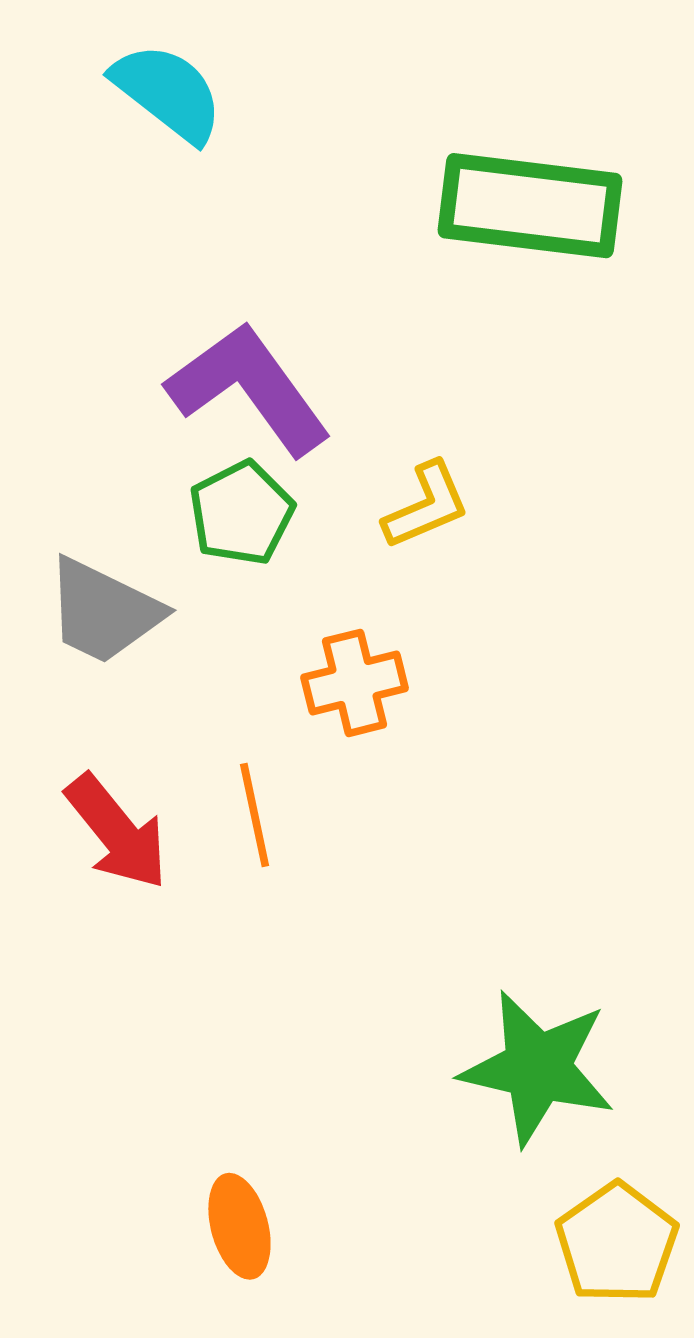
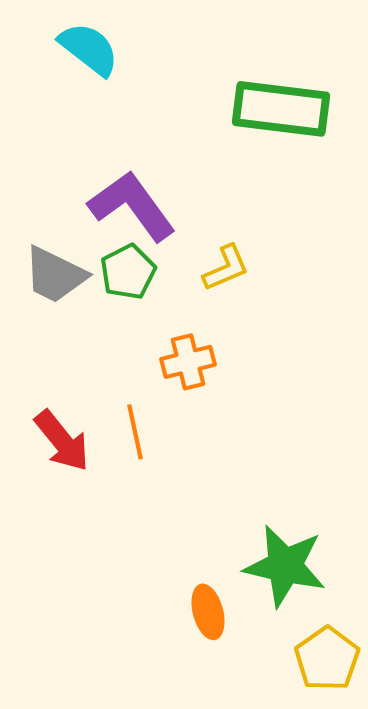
gray trapezoid: (104, 611) -> (55, 275), moved
orange ellipse: (239, 1226) -> (208, 612), moved

